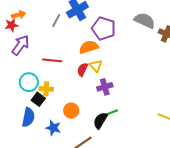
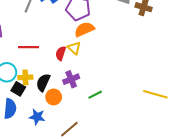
orange semicircle: (89, 47) -> (84, 29), moved
purple cross: (105, 87) -> (71, 79), moved
black semicircle: (100, 121) -> (43, 82), moved

